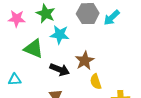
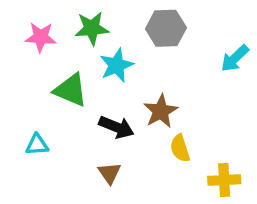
green star: (46, 14) -> (92, 28), turned -30
cyan arrow: (112, 18) -> (235, 58), moved
cyan star: (60, 35) -> (116, 65), turned -30

